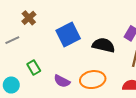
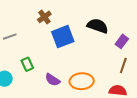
brown cross: (29, 18) -> (44, 17), moved
black semicircle: (104, 45) -> (98, 26), moved

